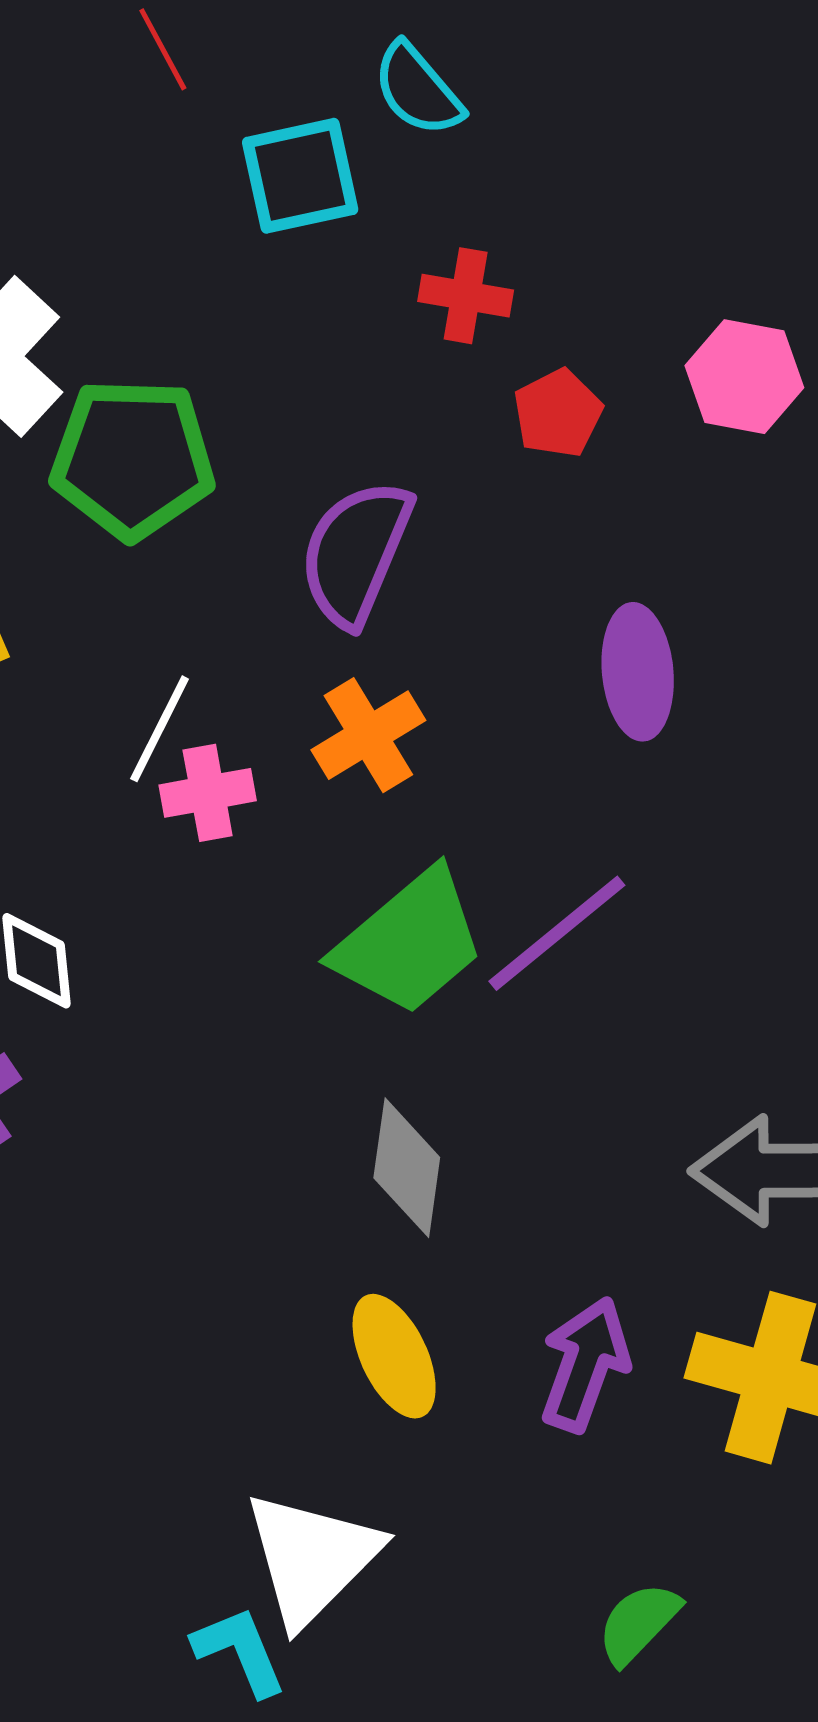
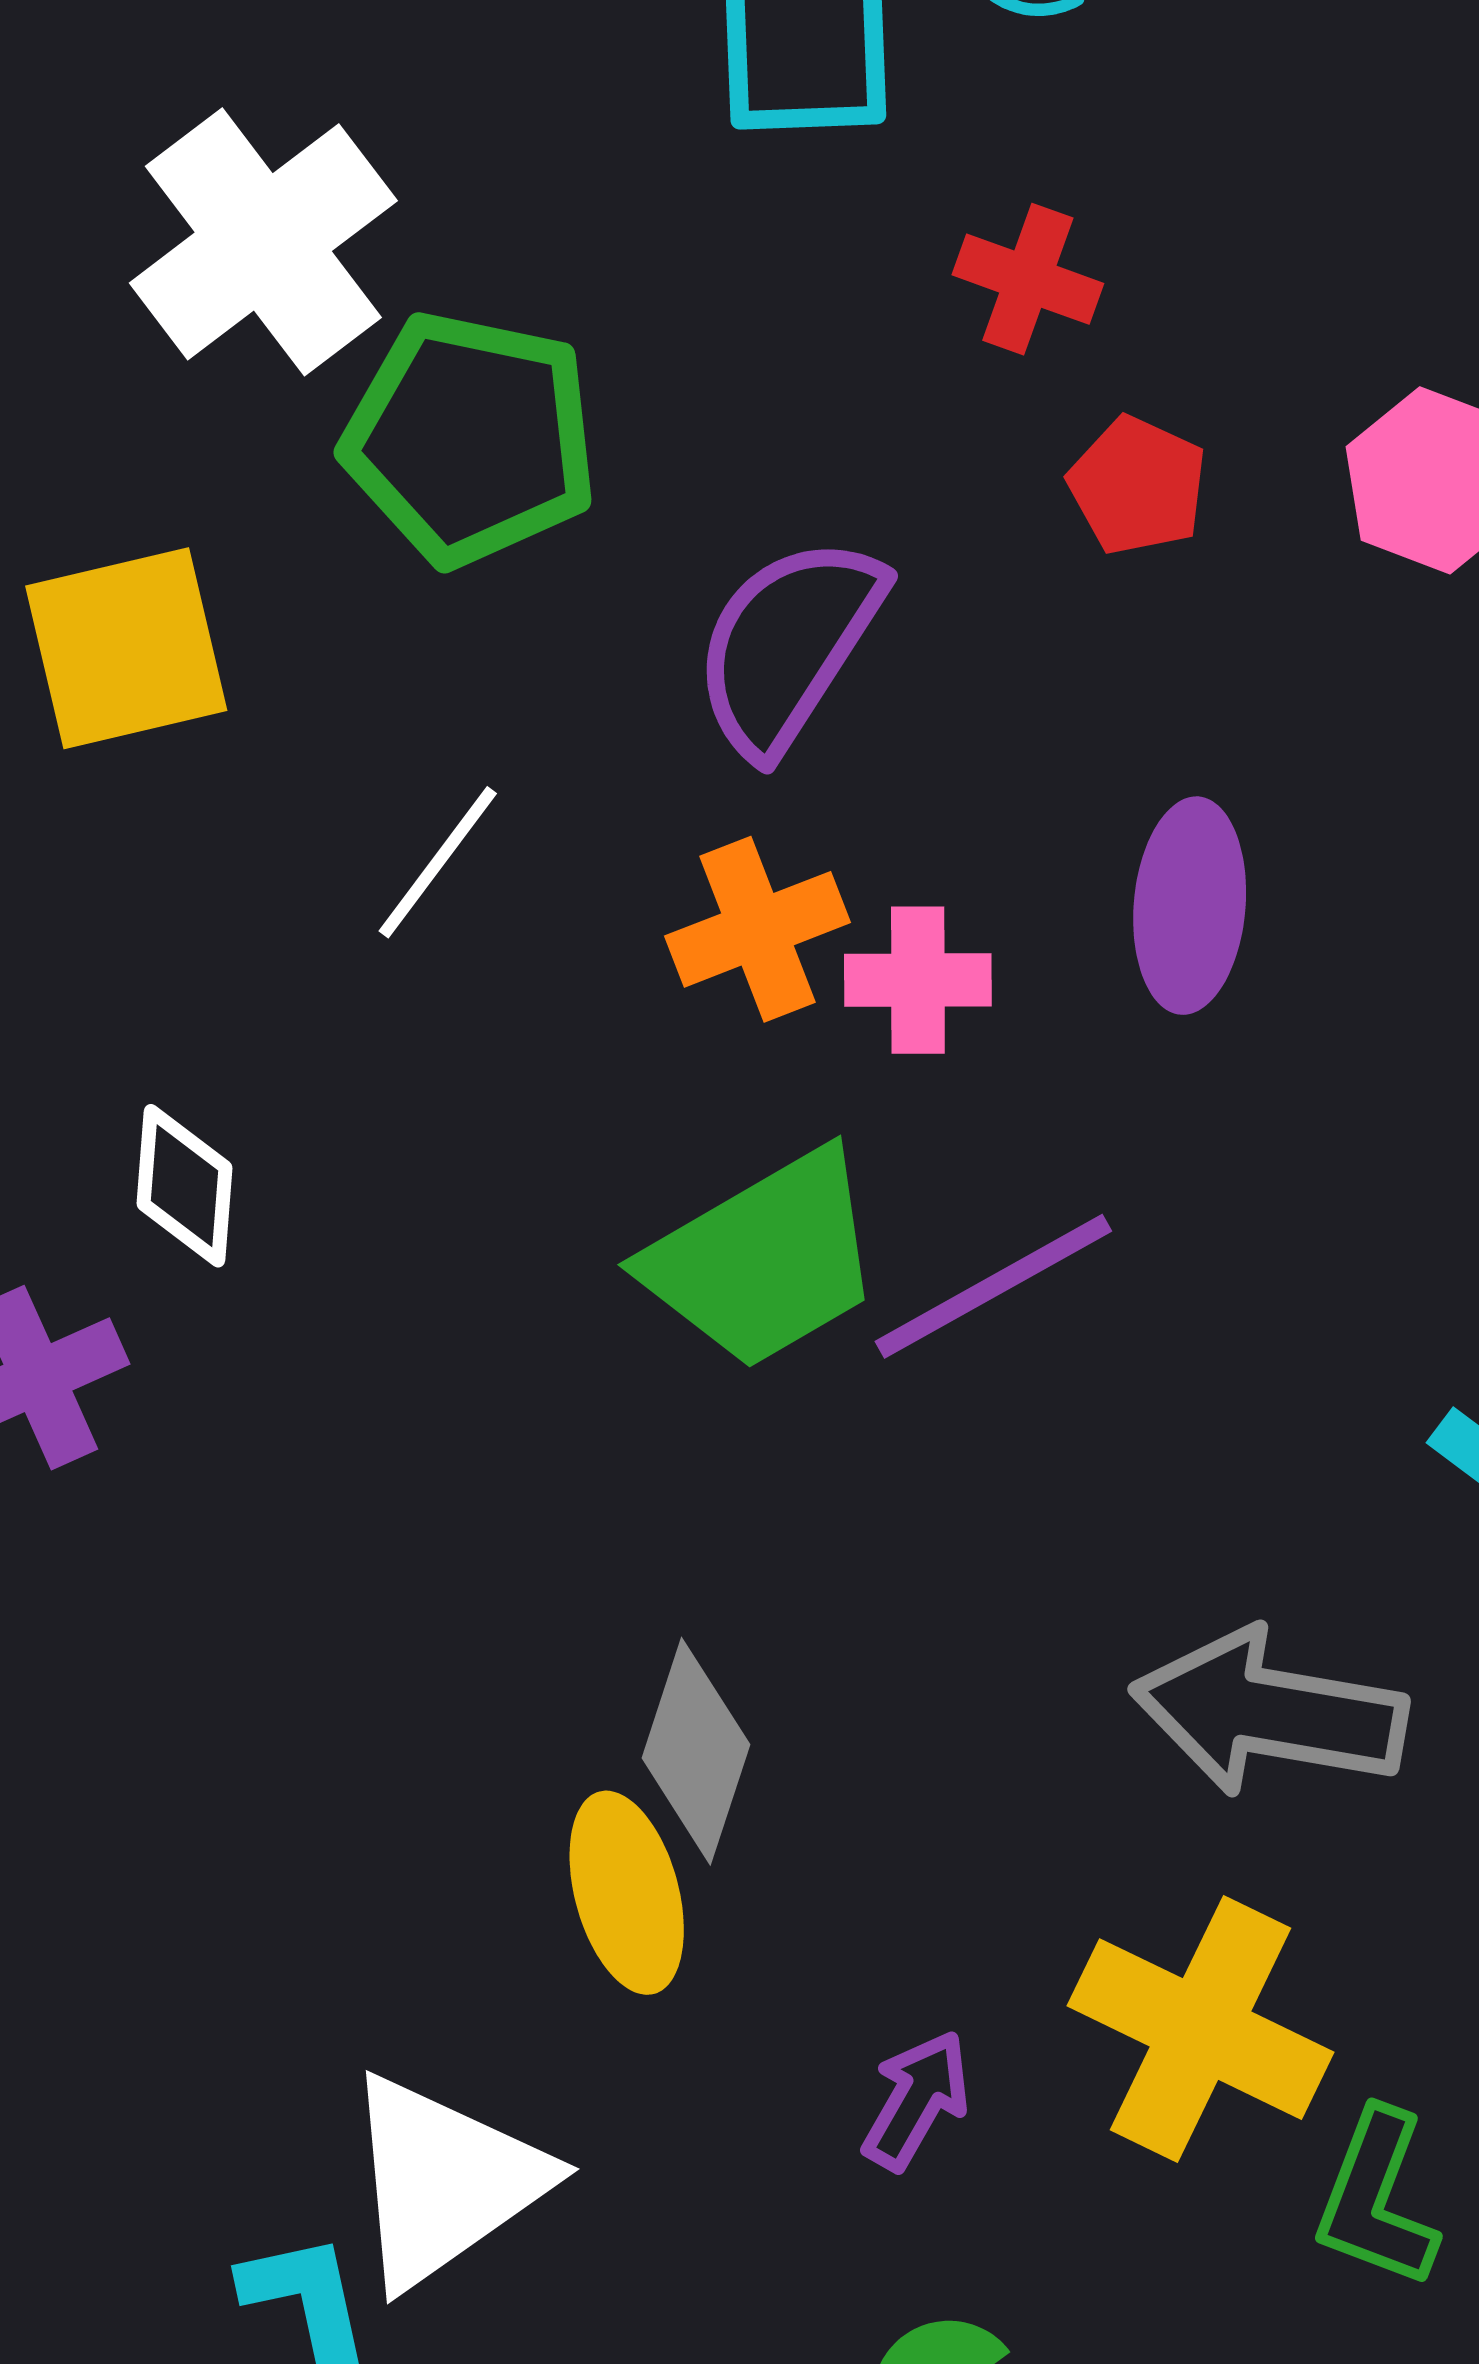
red pentagon: (558, 413) -> (1138, 486), turned -30
pink cross: (208, 793) -> (918, 980), moved
gray diamond: (407, 1168) -> (696, 1751), moved
purple arrow: (585, 1364) -> (916, 2100), moved, size x0.7

